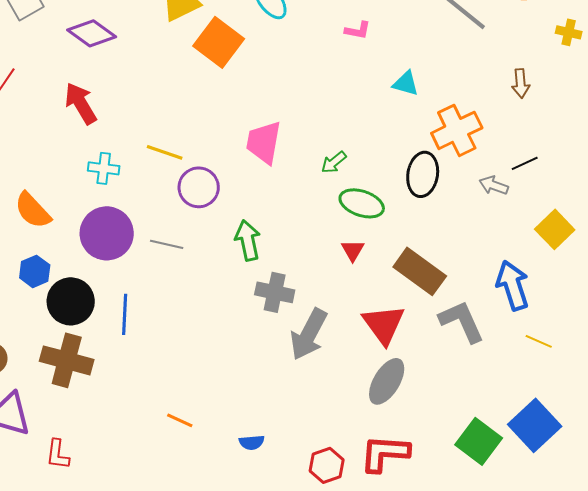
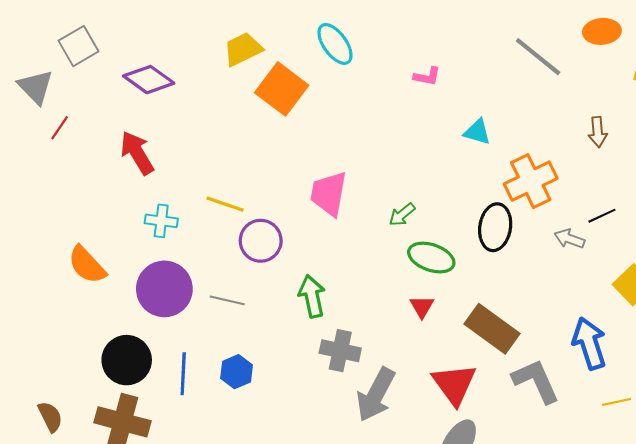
blue hexagon: (35, 271) -> (237, 372), moved
yellow line: (539, 341) -> (617, 402), turned -36

